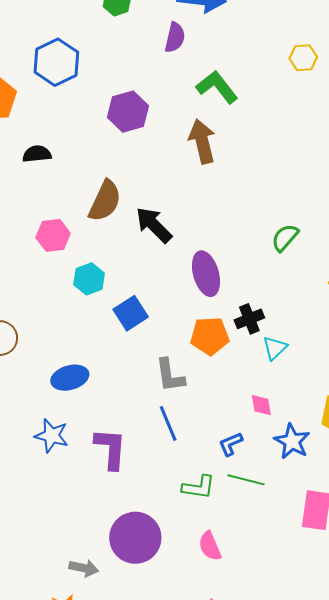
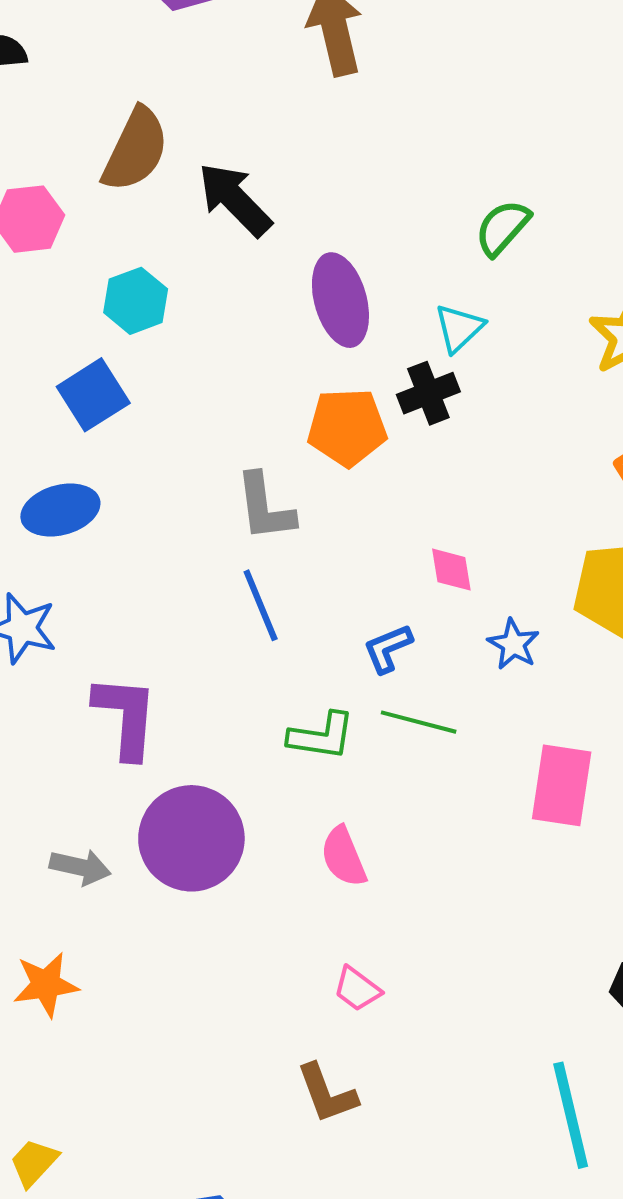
cyan hexagon: (89, 279) -> (136, 301), moved
blue square: (131, 313) -> (93, 395), moved
cyan triangle: (275, 348) -> (459, 328), moved
blue star: (292, 441) -> (513, 644), size x0.7
purple L-shape: (111, 449) -> (126, 717), moved
gray arrow: (84, 568) -> (80, 867), moved

